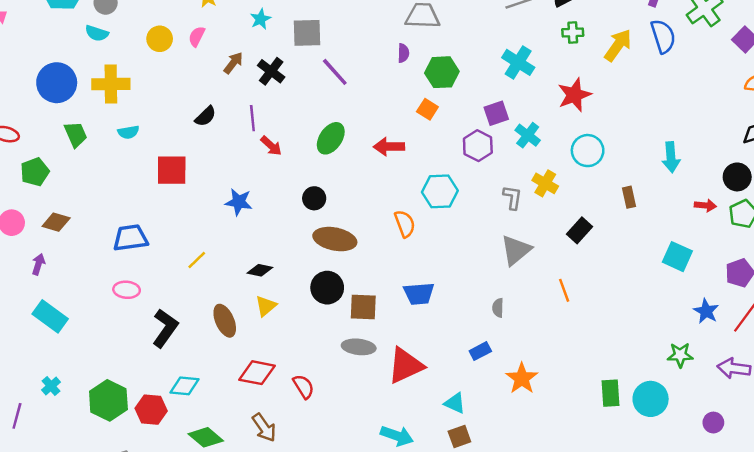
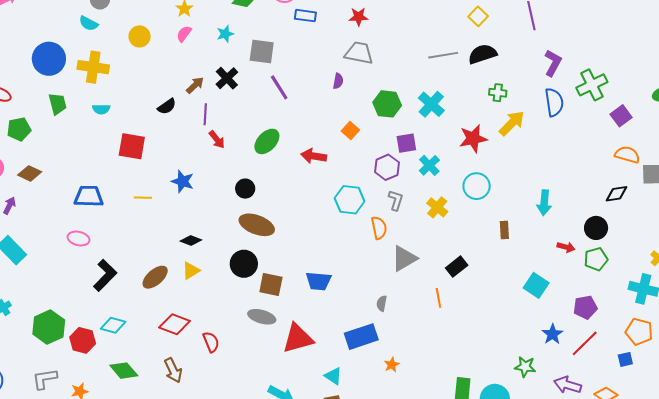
green cross: (573, 33) -> (498, 93), moved
pink semicircle: (197, 36) -> (184, 34), moved
yellow arrow: (618, 45) -> (512, 123), moved
brown arrow: (233, 63) -> (195, 85), moved
green hexagon: (442, 72) -> (387, 104), moved
gray L-shape: (512, 197) -> (396, 200), moved
orange semicircle: (405, 224) -> (379, 228), moved
black rectangle: (580, 230) -> (457, 267), moved
yellow line: (197, 260) -> (143, 198), moved, turned 36
brown ellipse: (225, 321) -> (155, 277), turned 64
blue rectangle: (480, 351) -> (361, 337), size x1.8
orange star: (522, 378) -> (392, 365), size x0.6

